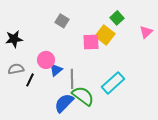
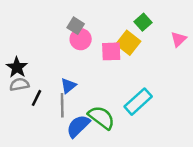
black star: (14, 39) -> (17, 67), moved, turned -30
pink circle: (46, 60) -> (81, 39), moved
gray line: (72, 79) -> (62, 105), moved

